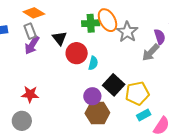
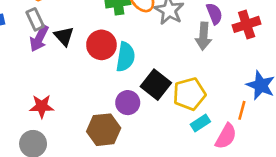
black triangle: (60, 38) -> (64, 36), moved
gray arrow: (151, 52) -> (204, 36), turned -36
cyan semicircle: (93, 63) -> (125, 57), size x1.5
brown hexagon: (97, 113) -> (104, 130), moved

